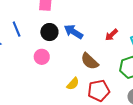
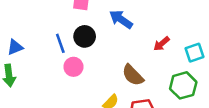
blue line: (17, 29) -> (60, 43), moved
blue arrow: (73, 32) -> (121, 19), moved

